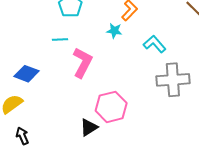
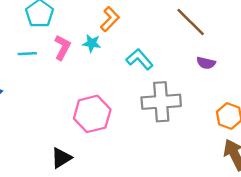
pink L-shape: (83, 63) -> (62, 47), moved, size x0.7
pink hexagon: (111, 107) -> (92, 114), moved

